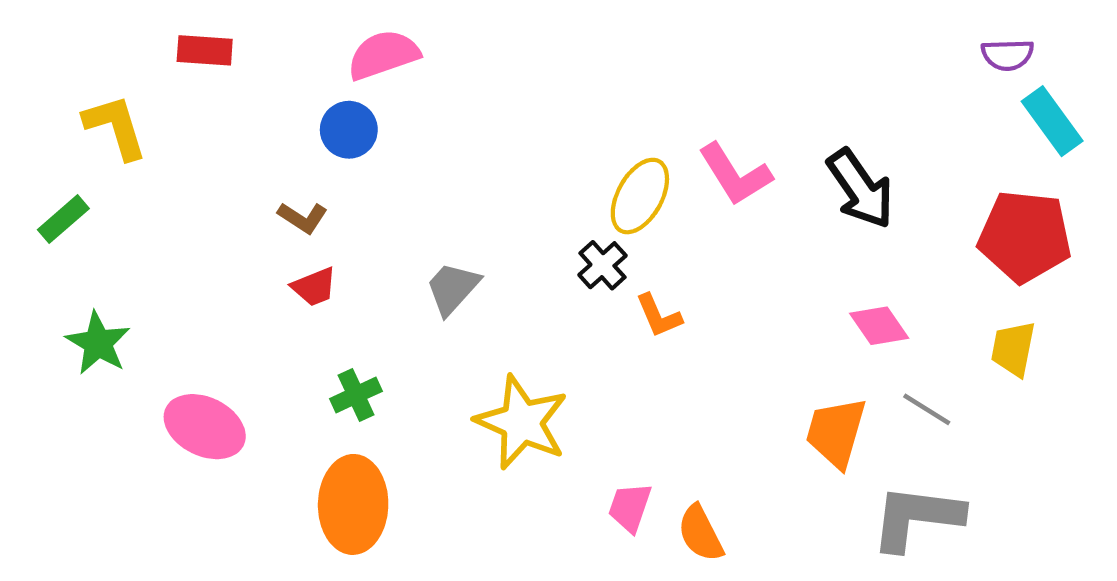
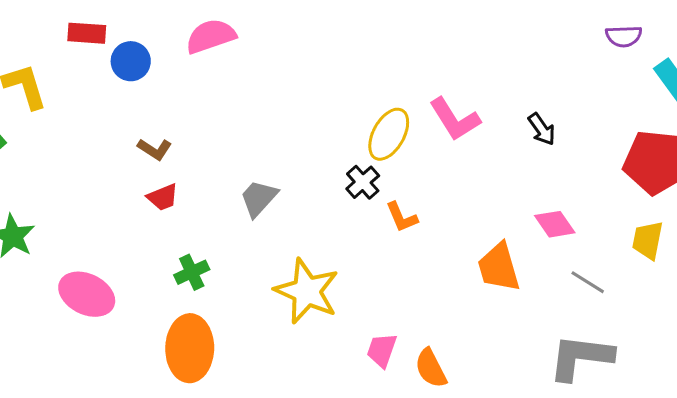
purple semicircle: (1007, 55) -> (624, 36), moved
blue circle: (349, 130) -> (131, 61), moved
black arrow: (860, 189) -> (542, 129), size x0.6
orange trapezoid: (836, 432) -> (499, 267), moved, turned -32

